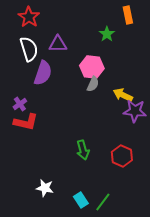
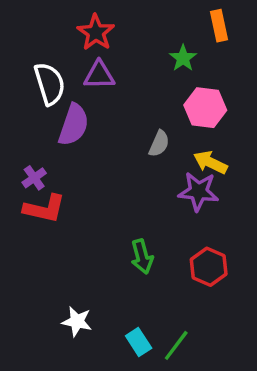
red star: (29, 17) -> (96, 32), moved
pink hexagon: (92, 67) -> (205, 108), moved
purple star: (135, 111) -> (198, 191), moved

